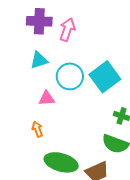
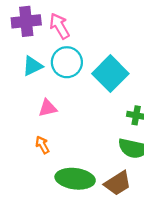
pink arrow: (67, 29) -> (59, 26), turned -40
cyan circle: (70, 76) -> (67, 62), moved

